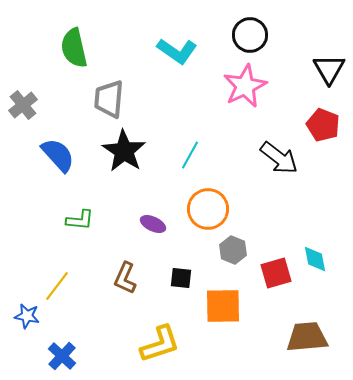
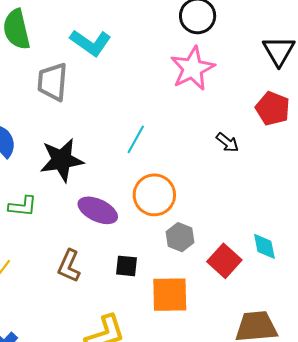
cyan L-shape: (177, 51) -> (91, 43), moved
black star: (124, 151) -> (62, 160), moved, turned 30
black arrow: (279, 158) -> (227, 142), size x0.6
purple ellipse: (153, 224) -> (98, 210), size x1.5
red square: (276, 273) -> (224, 261), turned -32

